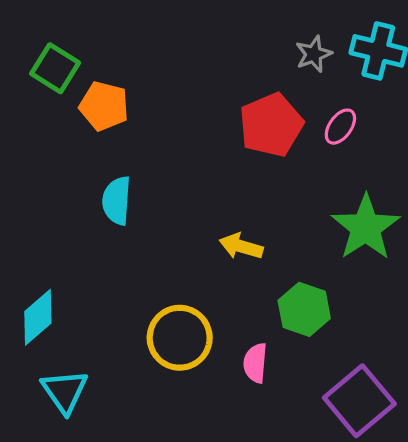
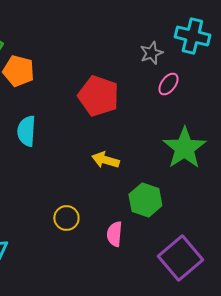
gray star: (314, 54) -> (151, 53), moved
red pentagon: (271, 125) -> (98, 96), moved, turned -30
yellow circle: (180, 338) -> (66, 218), size x0.6

